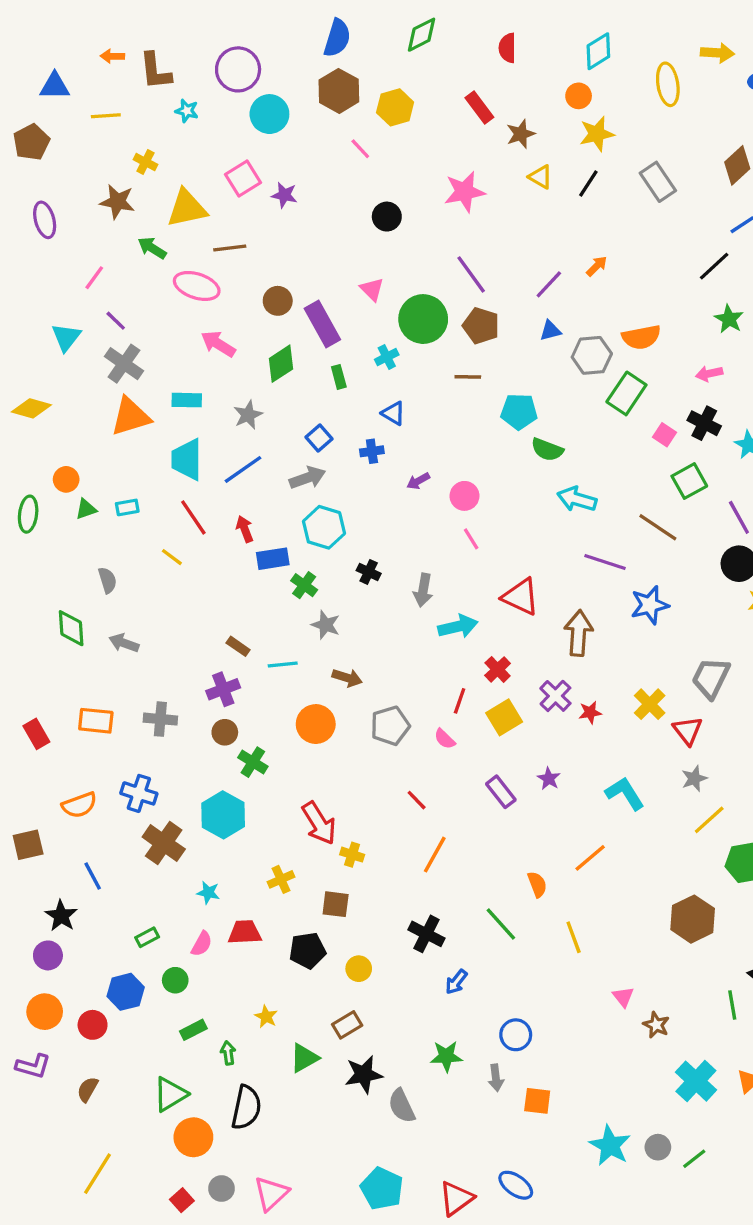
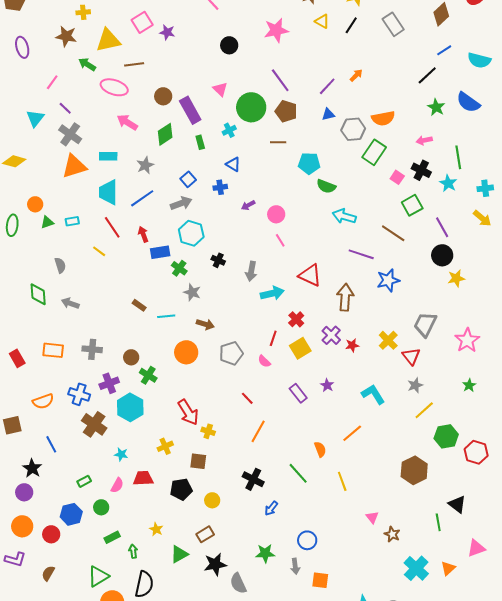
yellow cross: (145, 162) -> (83, 12), turned -32
purple cross: (223, 689) -> (109, 383), moved

